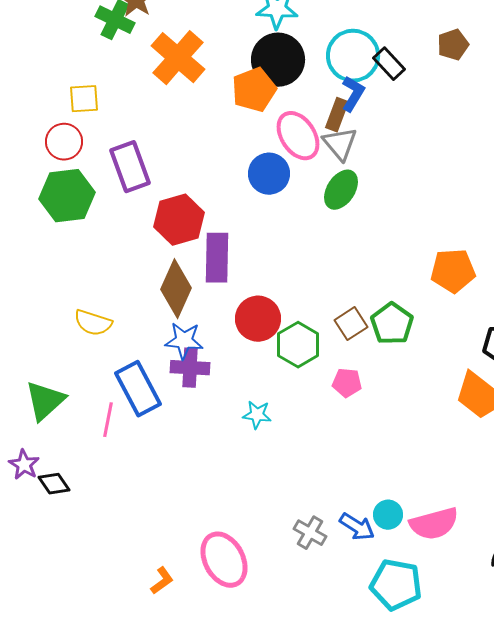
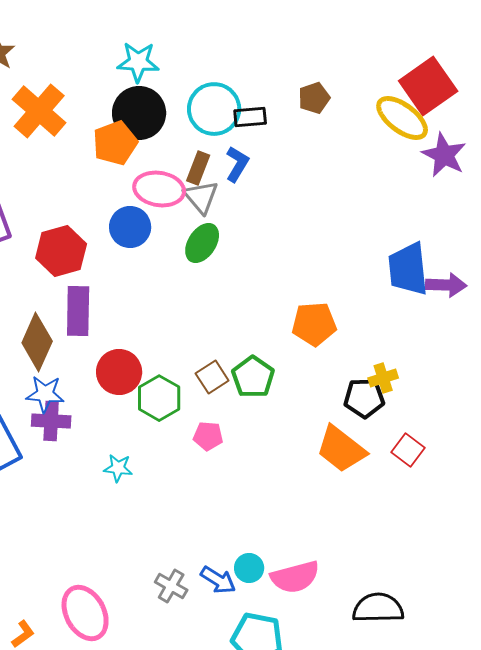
black rectangle: (389, 64) -> (250, 117), turned -52
blue L-shape: (353, 94) -> (237, 164), moved
pink ellipse: (298, 136) -> (159, 189), turned -48
red hexagon: (179, 220) -> (61, 251), moved

